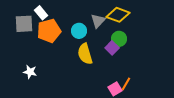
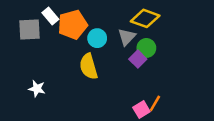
gray triangle: (98, 21) -> (127, 37), moved
orange pentagon: (49, 31) -> (73, 25), moved
yellow semicircle: (85, 54) -> (89, 66), moved

